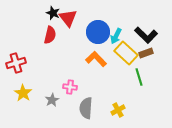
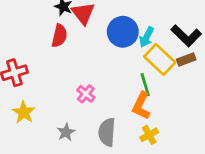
orange L-shape: (96, 59) -> (141, 106), moved, turned -110
green line: (139, 77) -> (145, 85), moved
pink cross: (70, 87) -> (86, 94), moved, turned 32
gray star: (52, 100) -> (66, 132), moved

